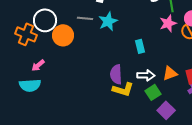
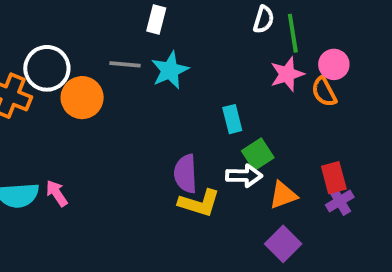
pink arrow: (38, 65) -> (57, 193), moved, turned 96
orange triangle: (170, 73) -> (283, 195), moved
green square: (153, 92) -> (258, 154), moved

